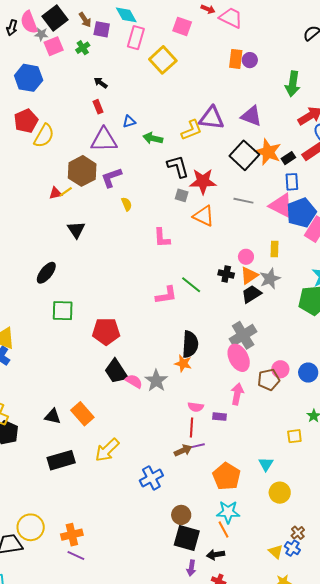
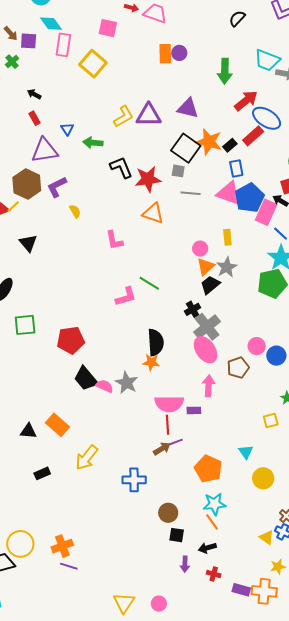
blue triangle: (129, 122) -> (67, 129), turned -40
yellow L-shape: (192, 130) -> (124, 116), moved
gray square: (182, 195) -> (178, 171), moved
black cross: (226, 274) -> (193, 309), moved, turned -35
pink circle: (280, 369) -> (257, 346), moved
pink semicircle: (196, 407) -> (169, 404), size x1.8
black rectangle: (61, 460) -> (42, 473), size x0.6
blue cross: (151, 478) -> (134, 480), turned 35
black square: (187, 538) -> (177, 535), size x0.6

